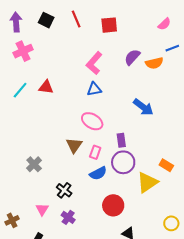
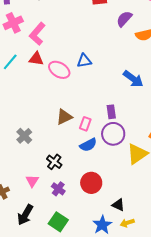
purple semicircle: (132, 57) -> (124, 19), moved
pink L-shape: (94, 63) -> (37, 34), moved
pink ellipse: (92, 121) -> (59, 70), moved
brown triangle: (74, 145) -> (64, 117), turned 30
red circle: (113, 205) -> (91, 183), moved

